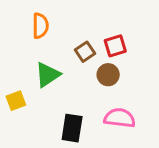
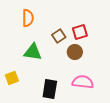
green triangle: (48, 75) -> (33, 52), turned 42
yellow square: (16, 101) -> (12, 78), moved

